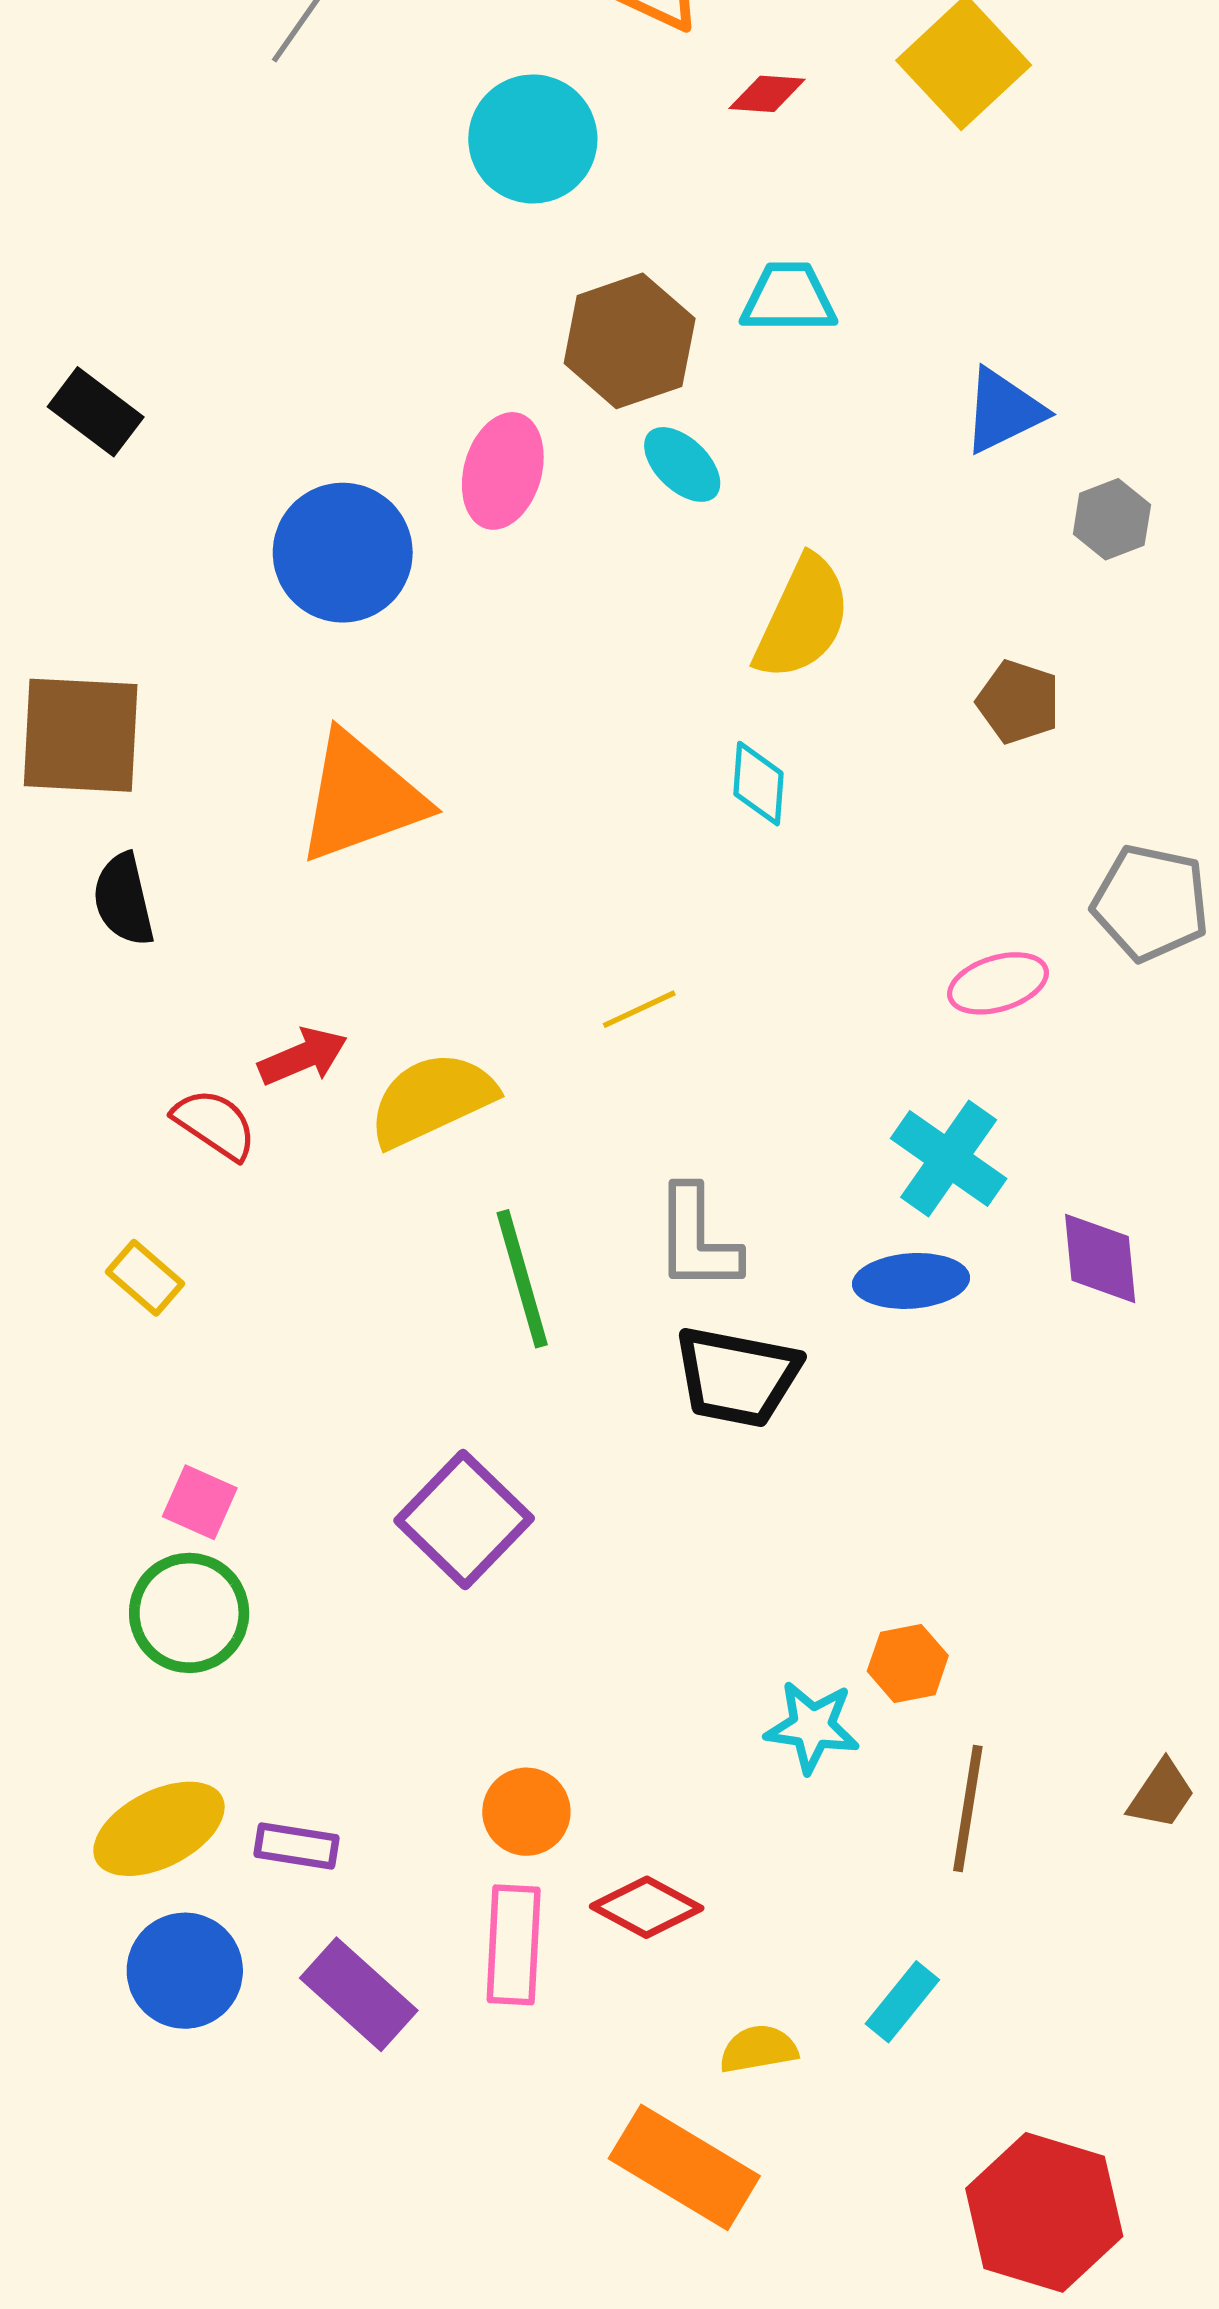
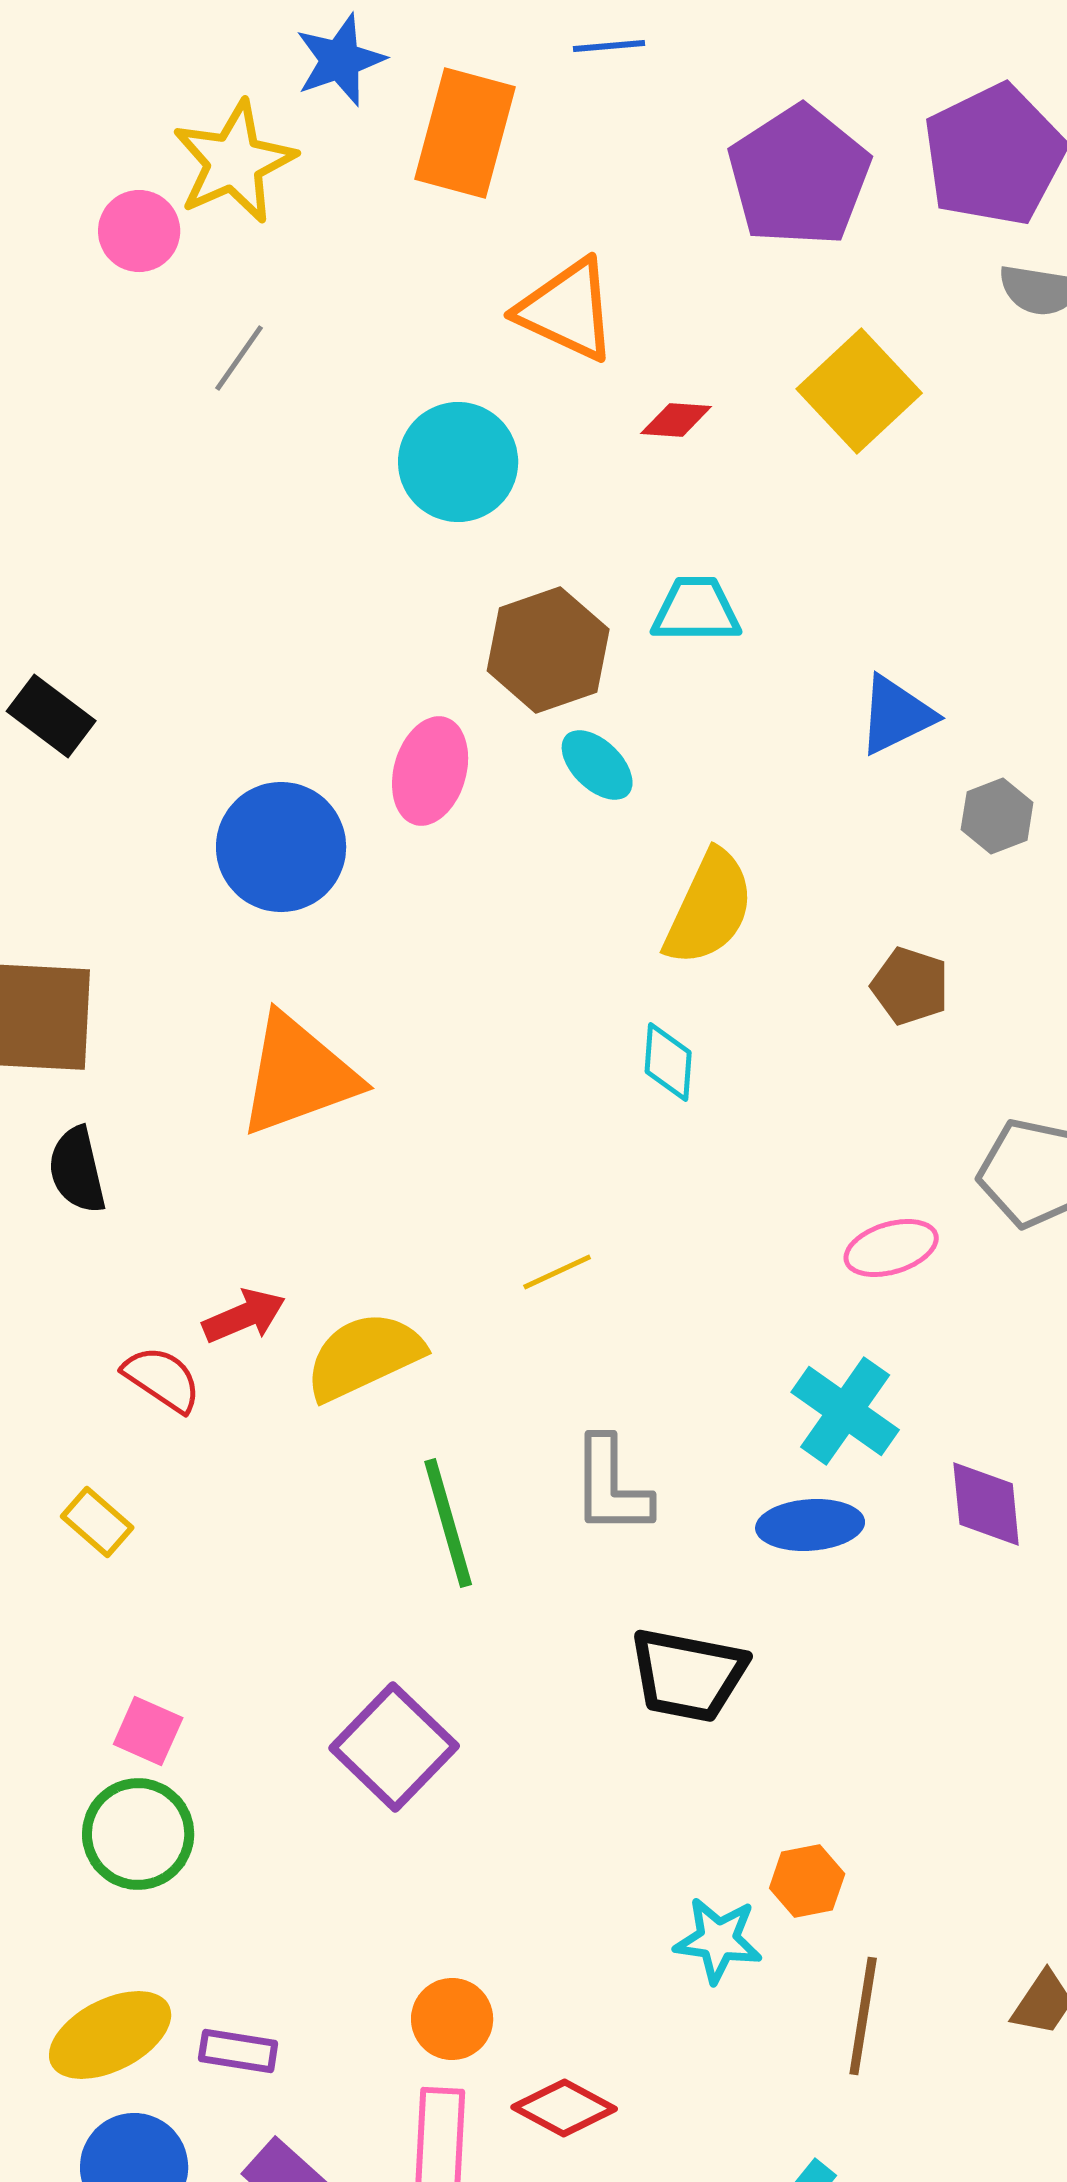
black trapezoid: (737, 1377) -> (688, 1675), moved

